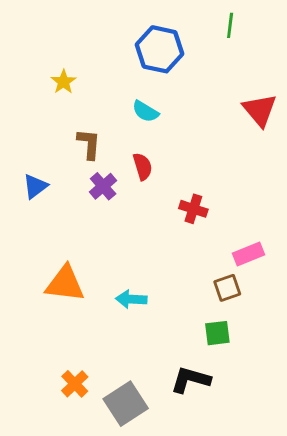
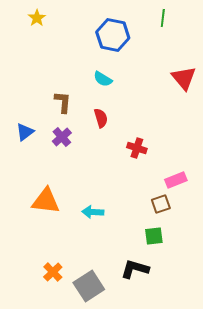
yellow star: (64, 82) -> (37, 18), moved
purple cross: (103, 186) -> (62, 137), moved

